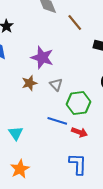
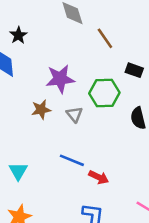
purple star: (42, 58) -> (60, 79), turned -30
green hexagon: (79, 103) -> (104, 93), moved

